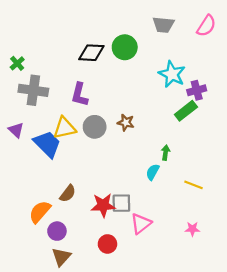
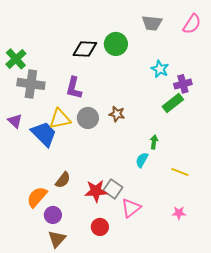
green cross: (17, 63) -> (16, 59), size x1.5
cyan star: (172, 74) -> (160, 69), size x0.7
gray square: (121, 203) -> (113, 189), turned 36

